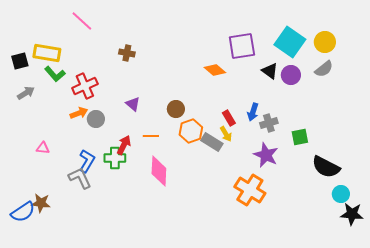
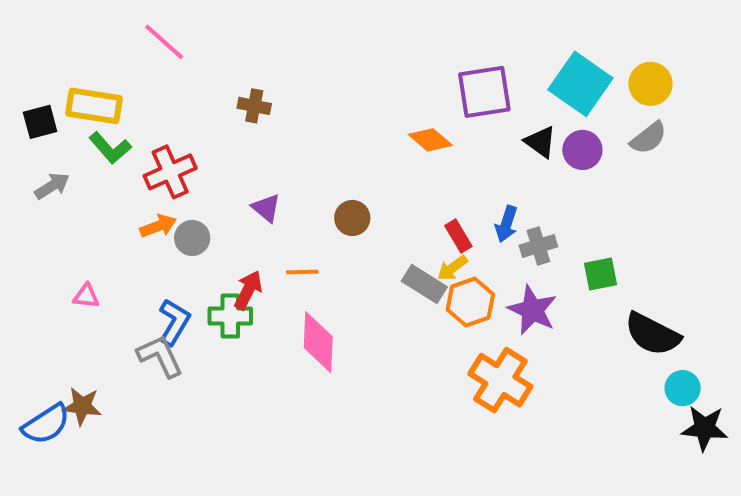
orange hexagon: (191, 131) -> (470, 302), moved
yellow arrow: (226, 134) -> (452, 268), turned 84

